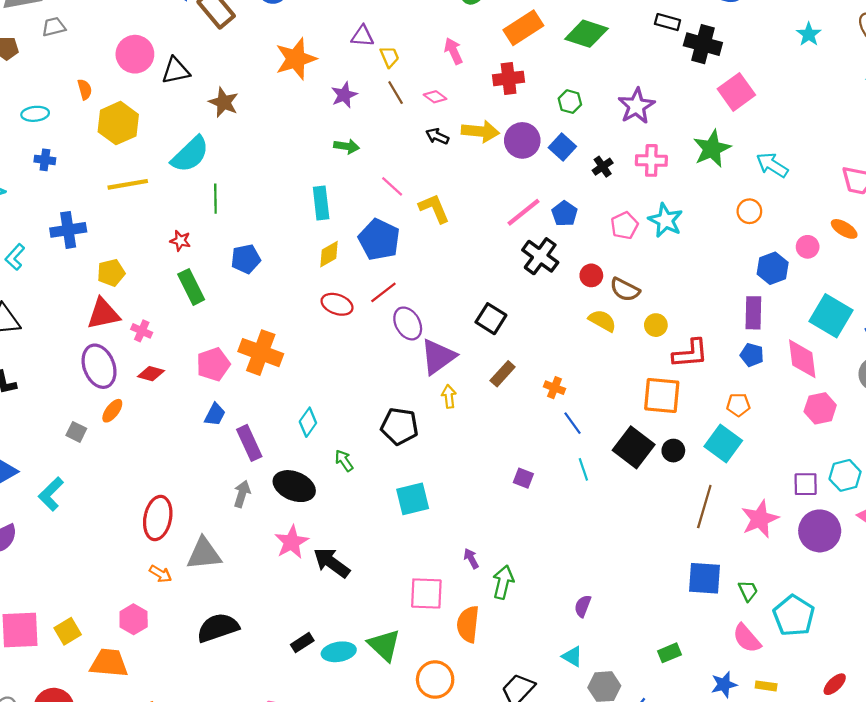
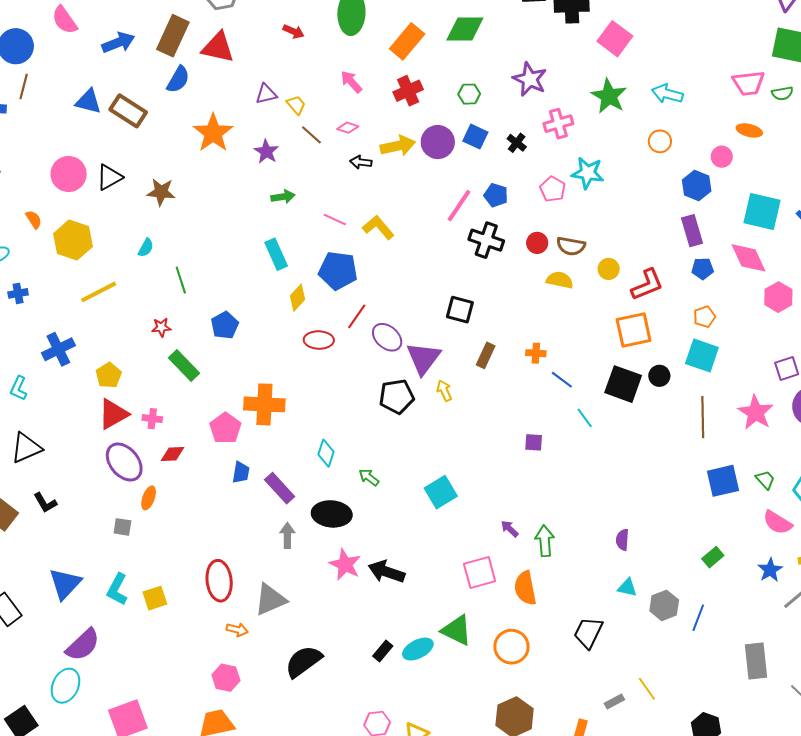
cyan semicircle: (190, 154) -> (146, 248), size x0.5
black pentagon: (400, 426) -> (397, 396), moved
yellow square: (68, 631) -> (155, 598), moved, turned 30

